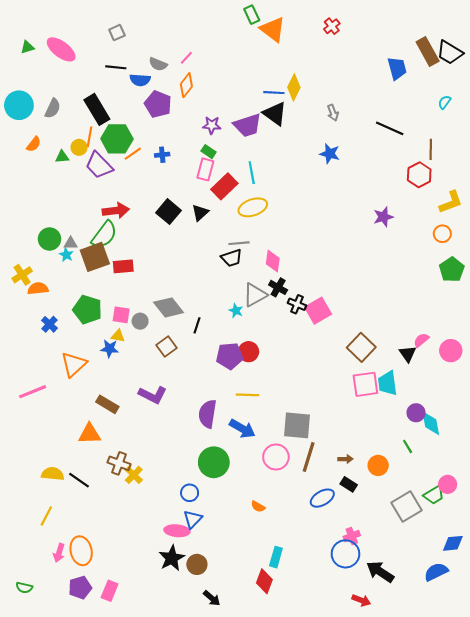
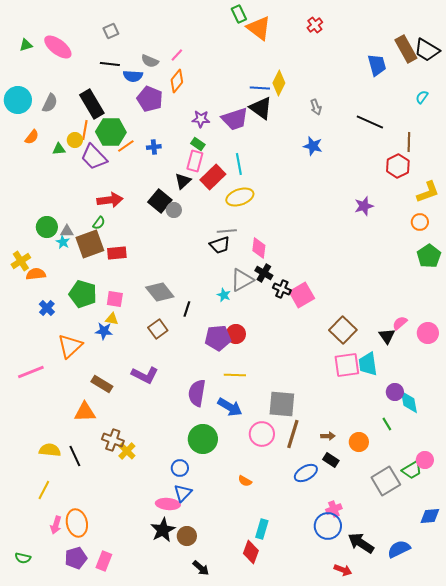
black triangle: (200, 213) -> (183, 181), moved
green semicircle: (104, 235) -> (99, 223), size x0.5
gray circle: (140, 321) -> (174, 210), moved
black line: (79, 480) -> (75, 456), turned 30
blue semicircle: (436, 572) -> (399, 549), moved

